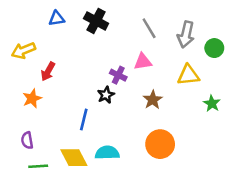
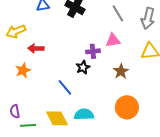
red arrow: (48, 71) -> (36, 48), turned 63
purple cross: (118, 75) -> (93, 51), turned -32
blue line: (84, 119) -> (65, 87), turned -54
purple semicircle: (27, 140) -> (15, 111), moved

